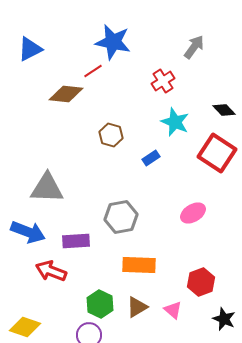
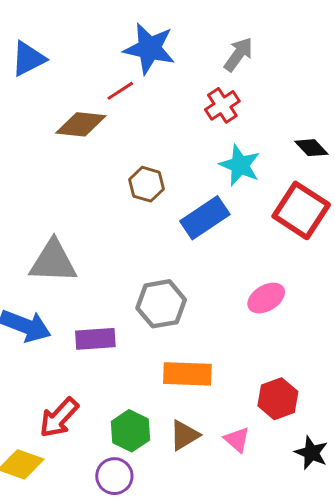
gray arrow: (194, 47) -> (238, 54), moved
blue rectangle: (151, 158) -> (205, 218), size x1.8
red arrow: (51, 271) -> (59, 418), moved, turned -68

